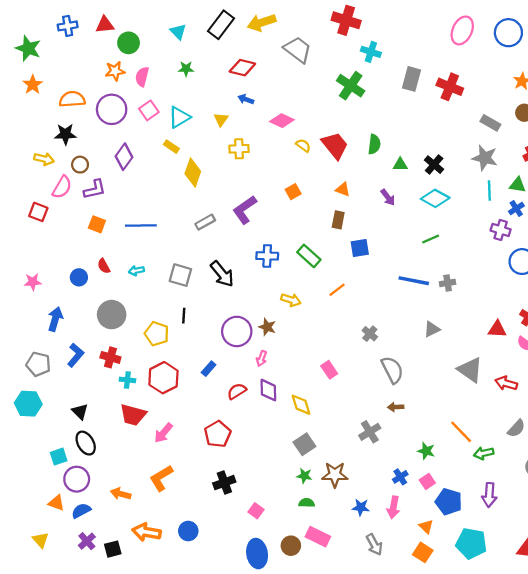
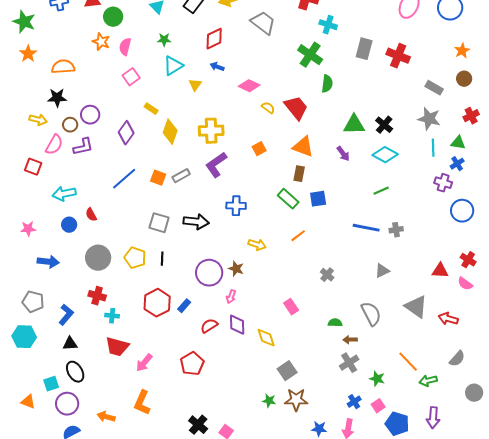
red diamond: (242, 68) -> (214, 39), turned -40
orange star: (115, 71) -> (101, 42), turned 30
purple circle: (112, 109) -> (90, 115), moved, size x0.7
cyan triangle: (179, 117) -> (173, 66), moved
green semicircle: (374, 144) -> (327, 84), moved
yellow cross: (239, 149) -> (211, 131), moved, size x1.4
purple diamond: (124, 157) -> (126, 133), moved
green triangle: (400, 165) -> (354, 125), size x1.6
orange triangle: (343, 189) -> (303, 147), size x1.6
orange square: (97, 224) -> (158, 178), moved
blue line: (141, 225) -> (124, 179), turned -40
green rectangle: (309, 256) -> (288, 199), moved
cyan arrow: (136, 271) -> (64, 194), moved, size x1.6
black arrow: (222, 274) -> (196, 222), turned -45
blue arrow: (55, 319) -> (48, 262), turned 80
yellow pentagon: (157, 334) -> (135, 258), moved
blue L-shape: (76, 355) -> (66, 315), moved
gray semicircle: (392, 370) -> (371, 314), moved
red hexagon: (163, 378) -> (157, 303), moved
black triangle: (80, 411) -> (70, 344), turned -49
gray cross: (370, 432) -> (349, 363), moved
gray square: (304, 444) -> (287, 371), moved
orange L-shape: (161, 478) -> (142, 403), turned -35
black cross: (224, 483) -> (198, 425), moved, turned -30
orange triangle: (56, 503) -> (28, 402), moved
green semicircle: (307, 503) -> (335, 323), moved

